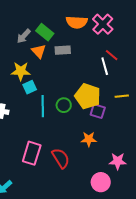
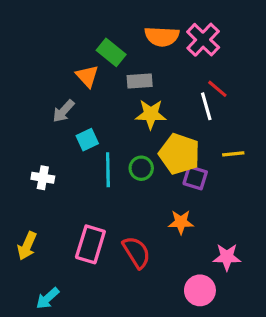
gray arrow: (24, 36) -> (63, 111), moved
orange triangle: (39, 51) -> (87, 76), moved
yellow star: (21, 71) -> (151, 114), moved

